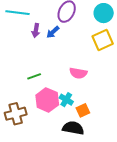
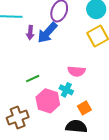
blue arrow: (53, 32) -> (47, 33), size x1.6
cyan cross: (66, 100) -> (66, 90), moved

